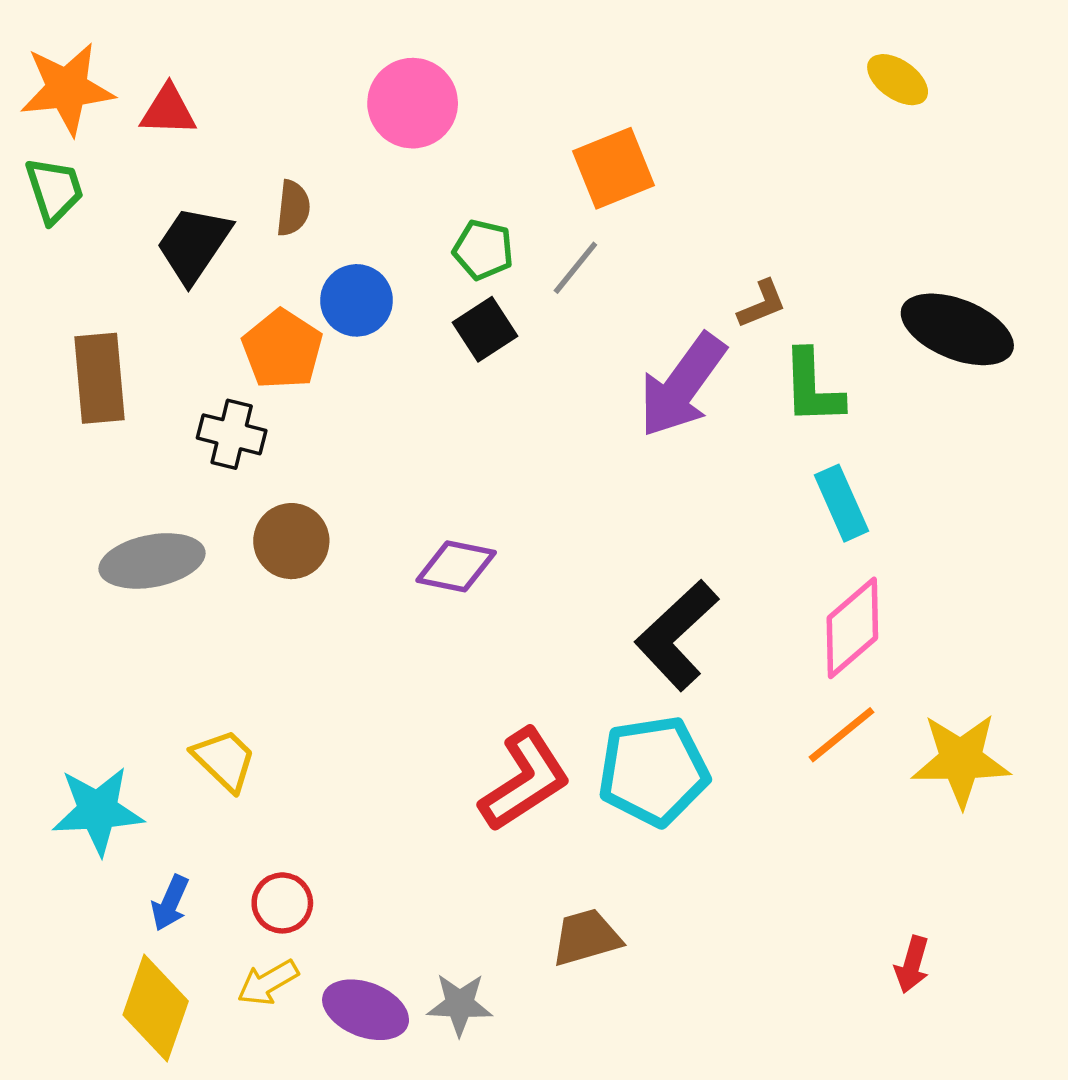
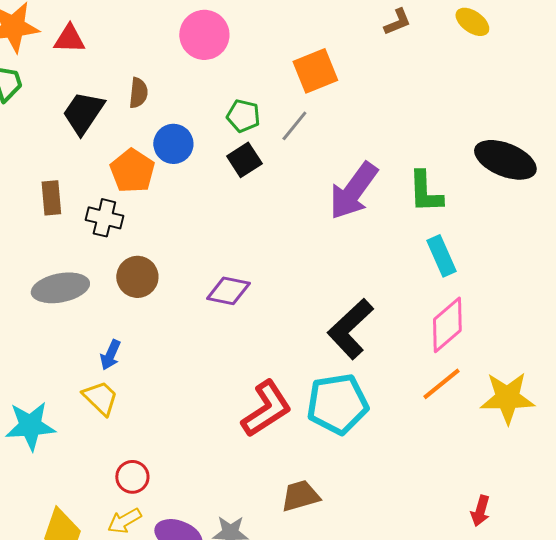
brown L-shape: (762, 304) -> (397, 22), moved
brown rectangle: (100, 378) -> (51, 198), moved, size x0.7
blue arrow: (170, 903) -> (110, 355), moved

